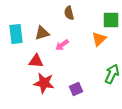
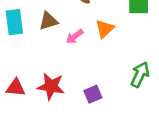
orange triangle: (99, 39) -> (105, 29), moved
red triangle: (36, 61) -> (16, 88), moved

